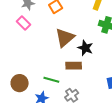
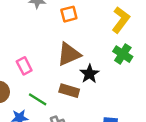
pink rectangle: (23, 23) -> (24, 66), moved

